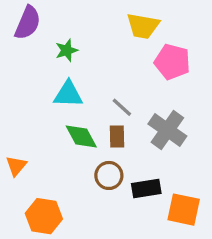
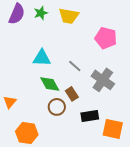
yellow trapezoid: (143, 26) -> (69, 16), moved
green star: (67, 50) -> (41, 13), moved
brown rectangle: (117, 136) -> (72, 94), moved, turned -32
brown circle: (109, 175) -> (57, 107), moved

